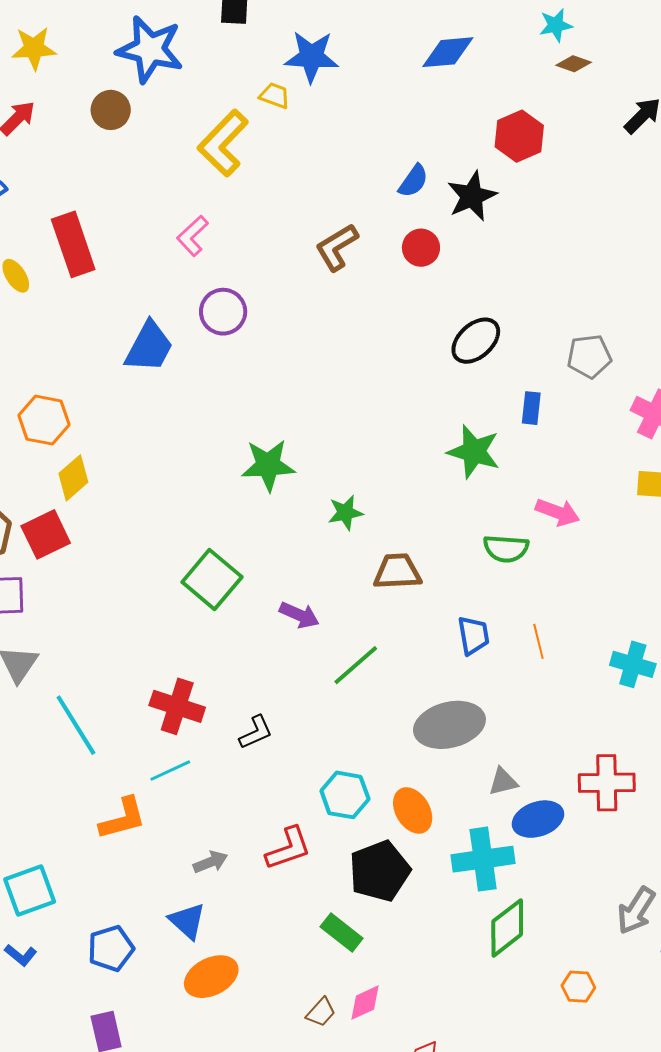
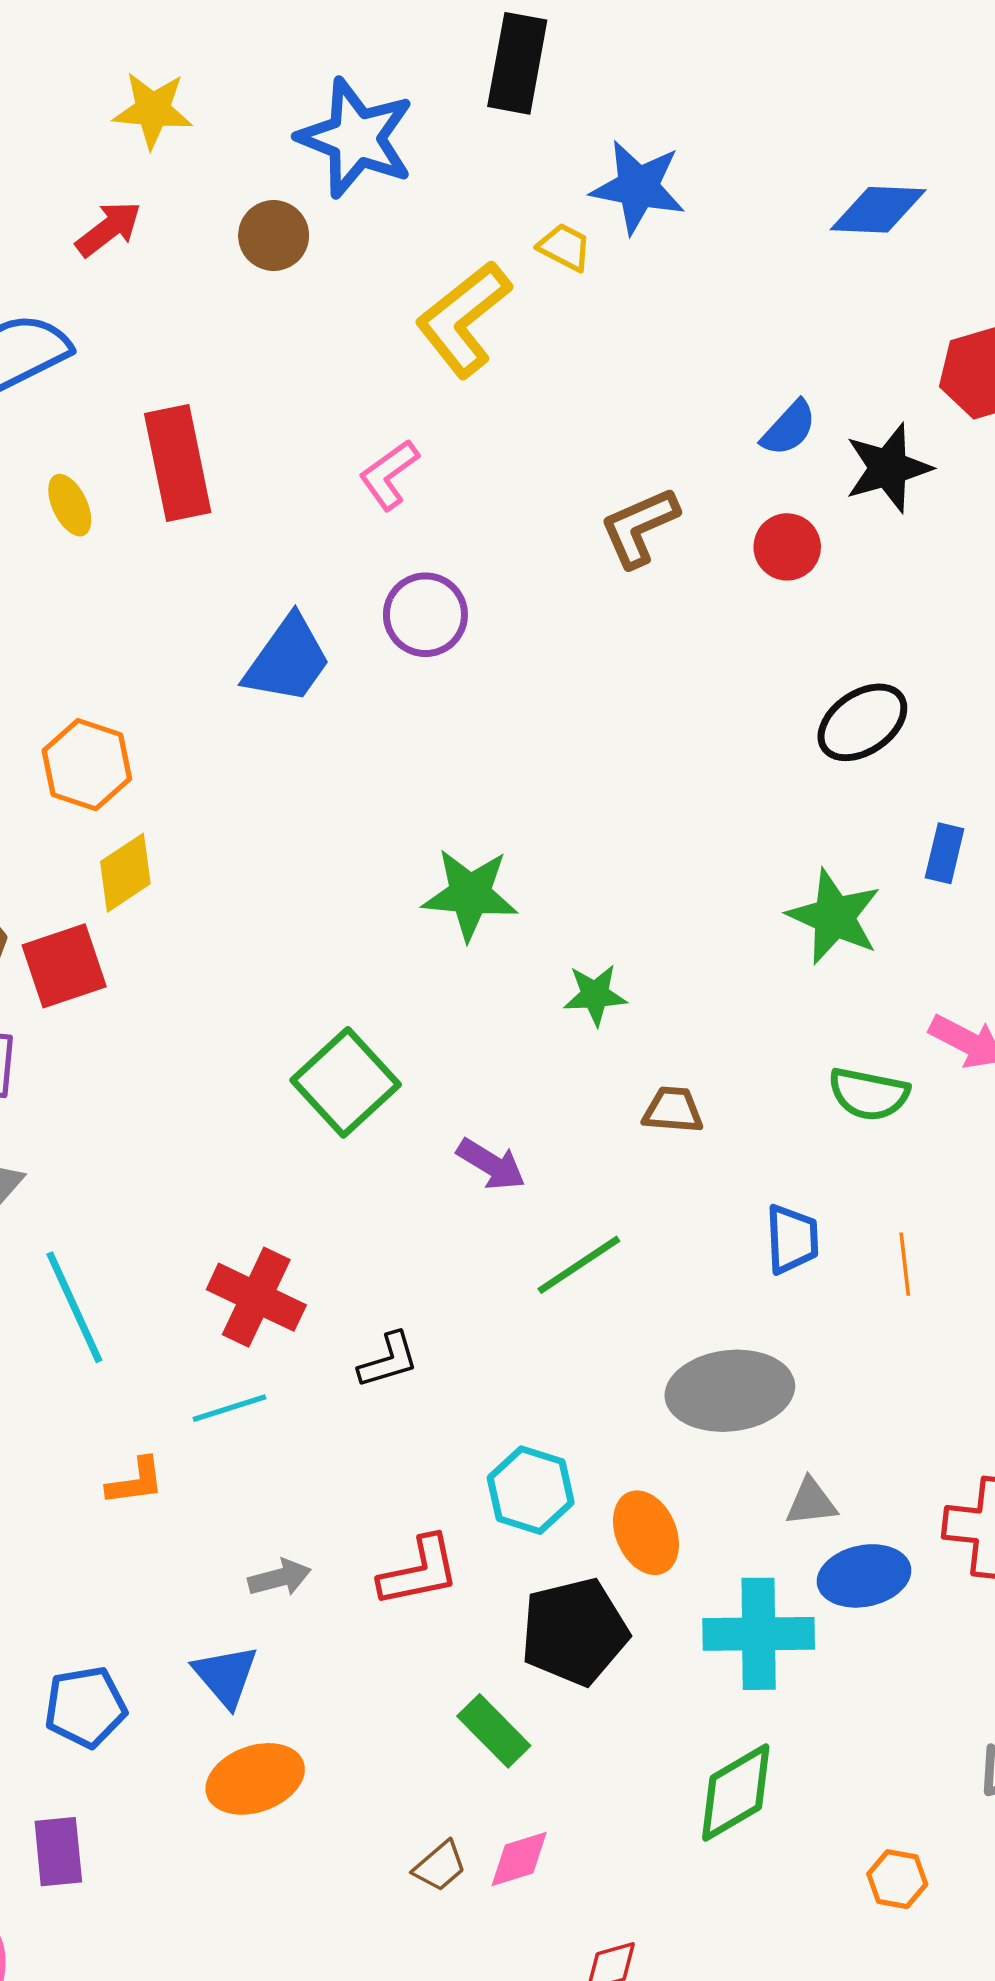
brown trapezoid: (397, 572) -> (673, 1110), size x0.7
orange L-shape: (123, 818) -> (135, 1482), size x0.7
green diamond: (507, 928) -> (736, 1793), moved

